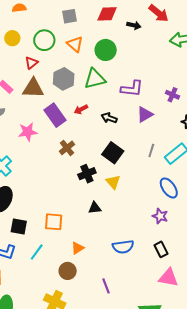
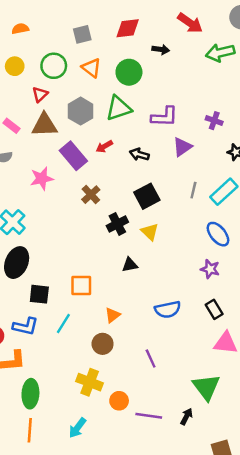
black arrow: (134, 25) -> (161, 49), moved
black square: (113, 153) -> (147, 196), turned 30

